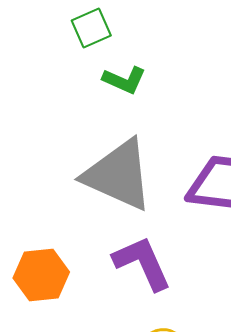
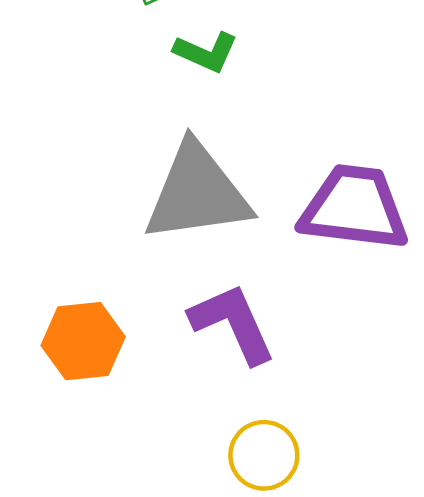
gray triangle: (118, 175) -> (197, 193), turned -32

